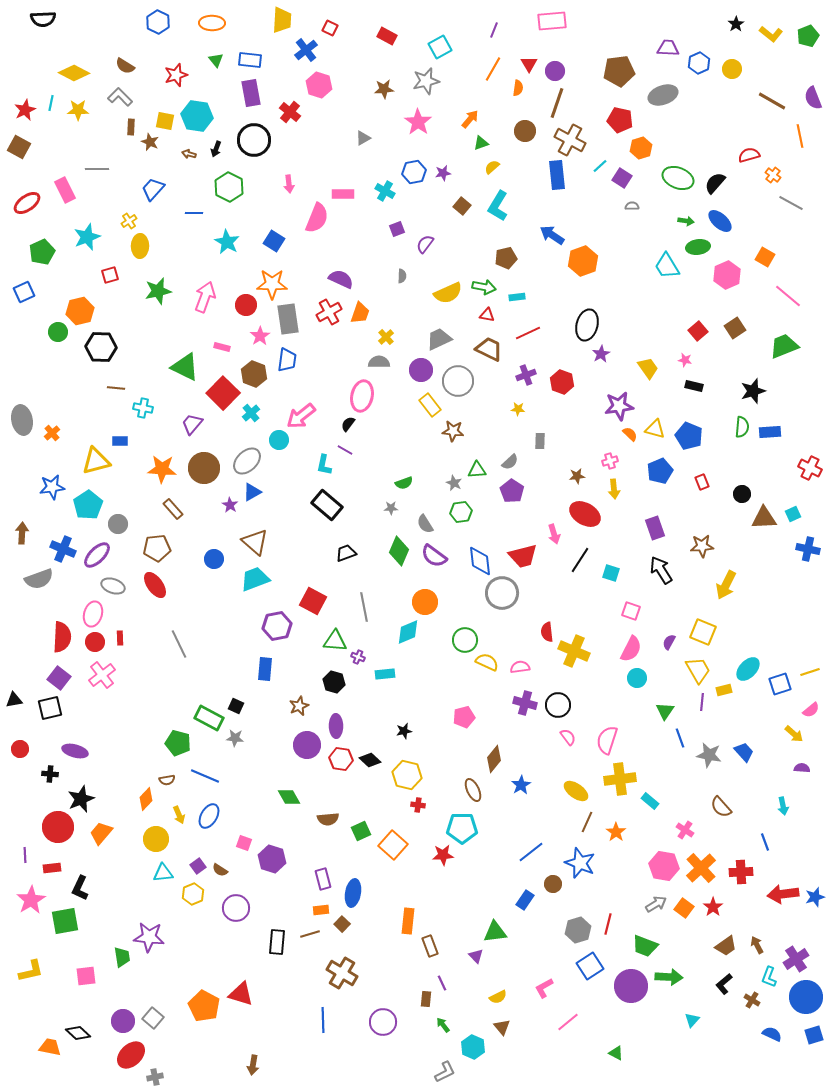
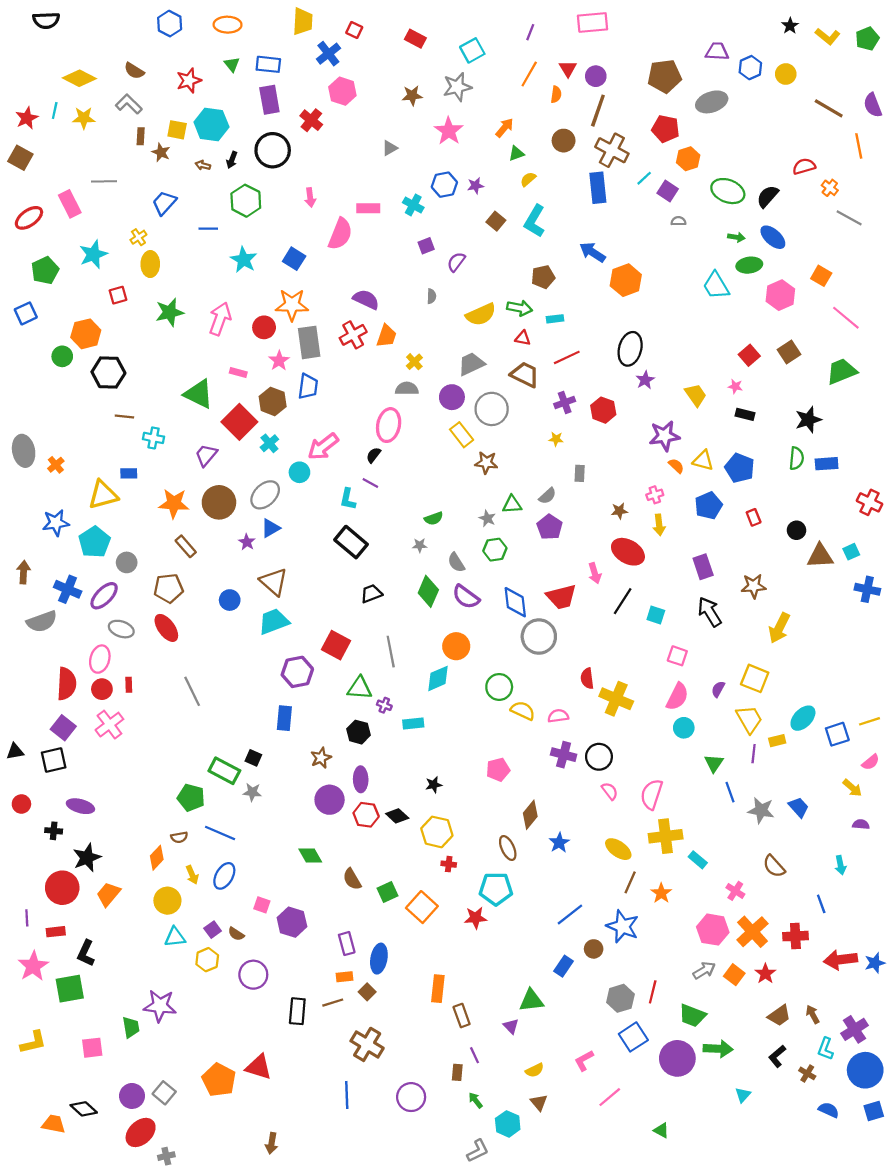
brown semicircle: (328, 819) -> (352, 879), turned 65

